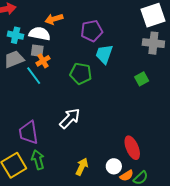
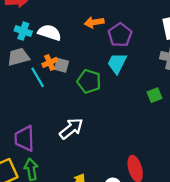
orange arrow: (54, 19) -> (94, 22), moved
purple pentagon: (92, 31) -> (120, 35), moved, turned -30
gray square: (37, 51) -> (61, 65), moved

